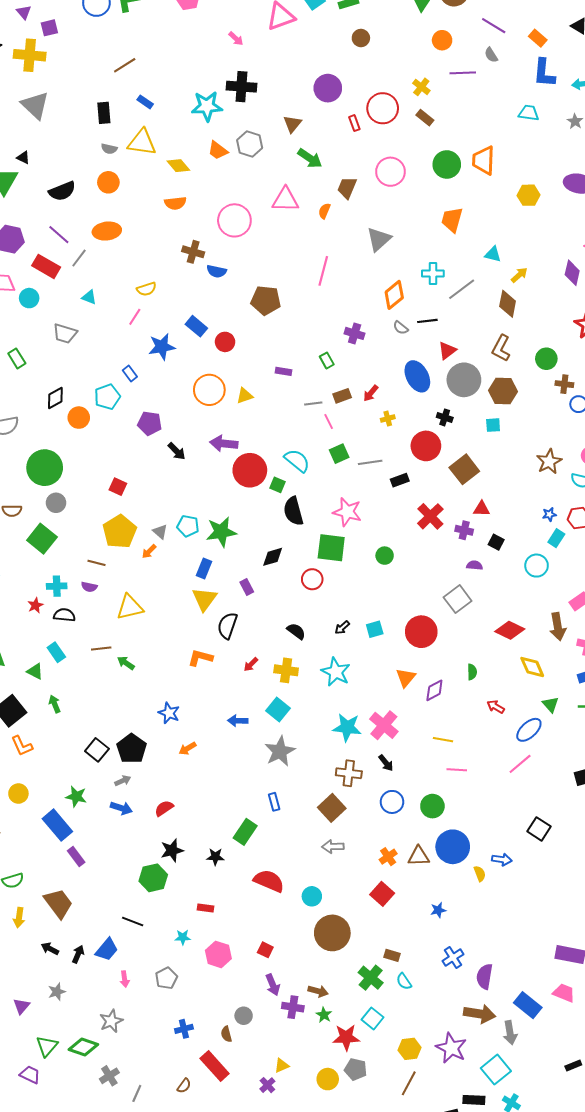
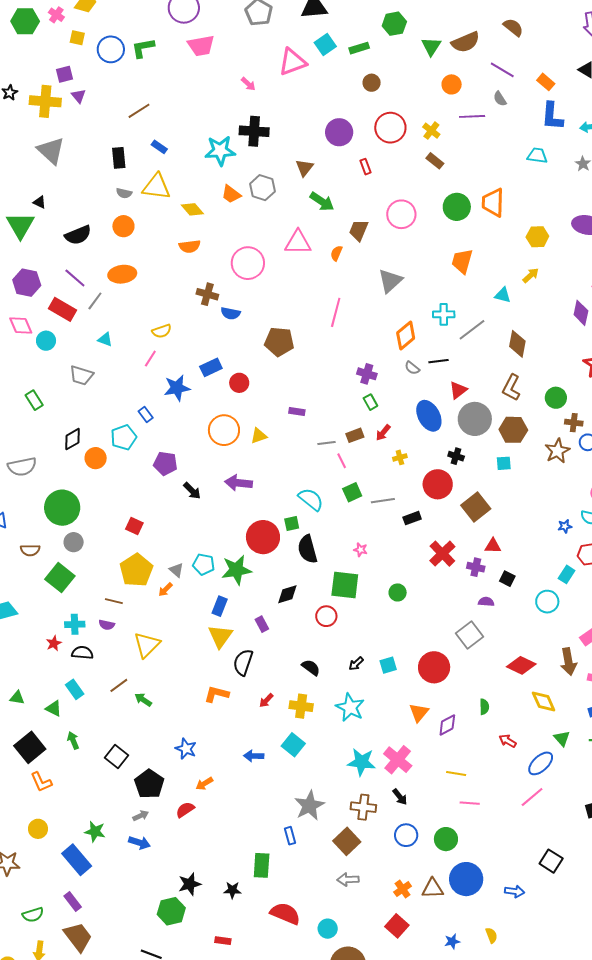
purple triangle: (24, 12) -> (79, 96), moved
red circle: (383, 108) -> (390, 128), moved
yellow arrow: (519, 275) -> (531, 275), moved
blue rectangle: (196, 326) -> (211, 367), turned -65
green rectangle: (327, 360) -> (370, 402), moved
brown star: (549, 462) -> (557, 451), moved
red circle: (250, 470) -> (263, 537), moved
green square: (278, 485) -> (292, 523), turned -35
pink star: (347, 512) -> (361, 550), size x0.5
blue star: (549, 514) -> (565, 526), moved
yellow triangle: (130, 607) -> (147, 645), turned -32
brown line: (101, 648) -> (119, 685), turned -30
black square: (97, 750) -> (116, 756), moved
gray star: (280, 751) -> (309, 806), moved
red semicircle: (164, 808) -> (185, 810), moved
green rectangle: (245, 832) -> (262, 865), turned -30
purple rectangle: (76, 857) -> (73, 902), moved
yellow semicircle: (480, 874) -> (491, 935), moved

